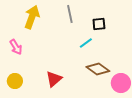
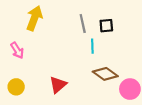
gray line: (70, 14) -> (83, 24), moved
cyan line: (86, 43) -> (92, 46), turned -56

